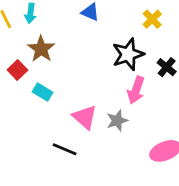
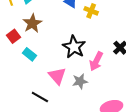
yellow cross: (152, 19) -> (91, 11), moved, turned -32
black star: (128, 54) -> (74, 47), moved, turned -30

